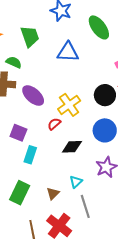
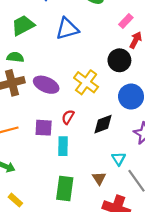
green trapezoid: (30, 36) -> (23, 25), turned -80
red semicircle: (54, 124) -> (68, 117), moved

